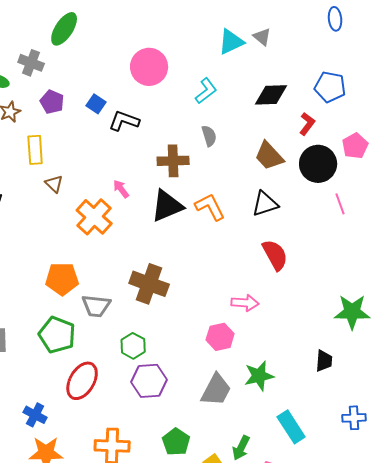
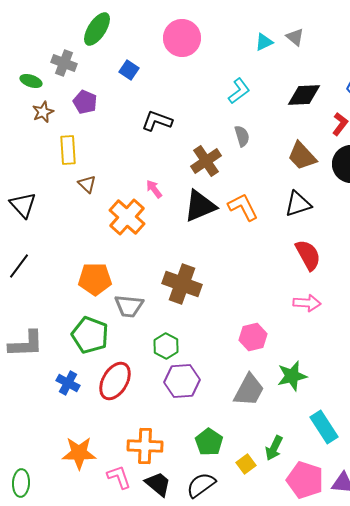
cyan triangle: (231, 42) -> (264, 42), size x0.7
pink circle: (149, 67) -> (182, 38), moved
blue square: (96, 104) -> (129, 70), moved
brown cross: (173, 161) -> (206, 161), turned -32
pink arrow: (245, 303) -> (307, 303), moved
blue cross: (35, 415) -> (68, 383), moved

